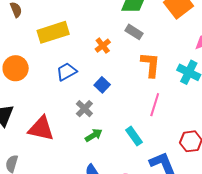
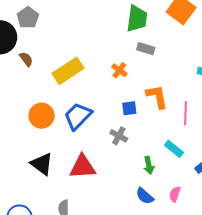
orange L-shape: (150, 65) -> (157, 97), moved
blue trapezoid: (67, 72) -> (78, 116), moved, size x1.4
blue square: (102, 85) -> (129, 108), turned -35
green arrow: (94, 135) -> (149, 165), moved, turned 126

